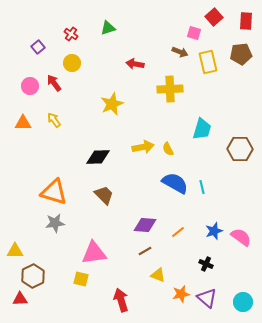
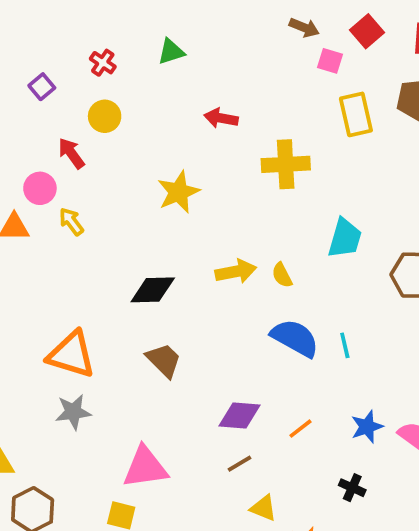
brown arrow: (180, 52) -> (304, 28), moved
pink circle: (30, 86) -> (40, 188), moved

